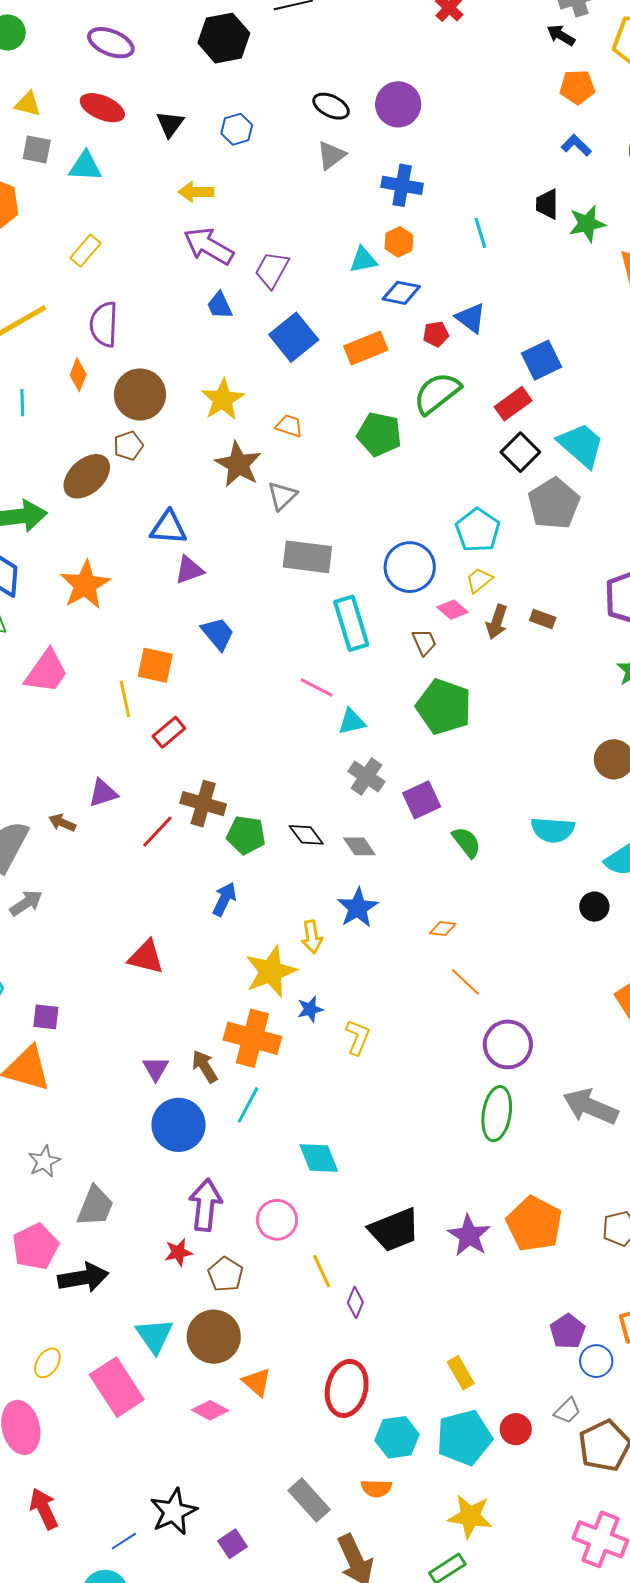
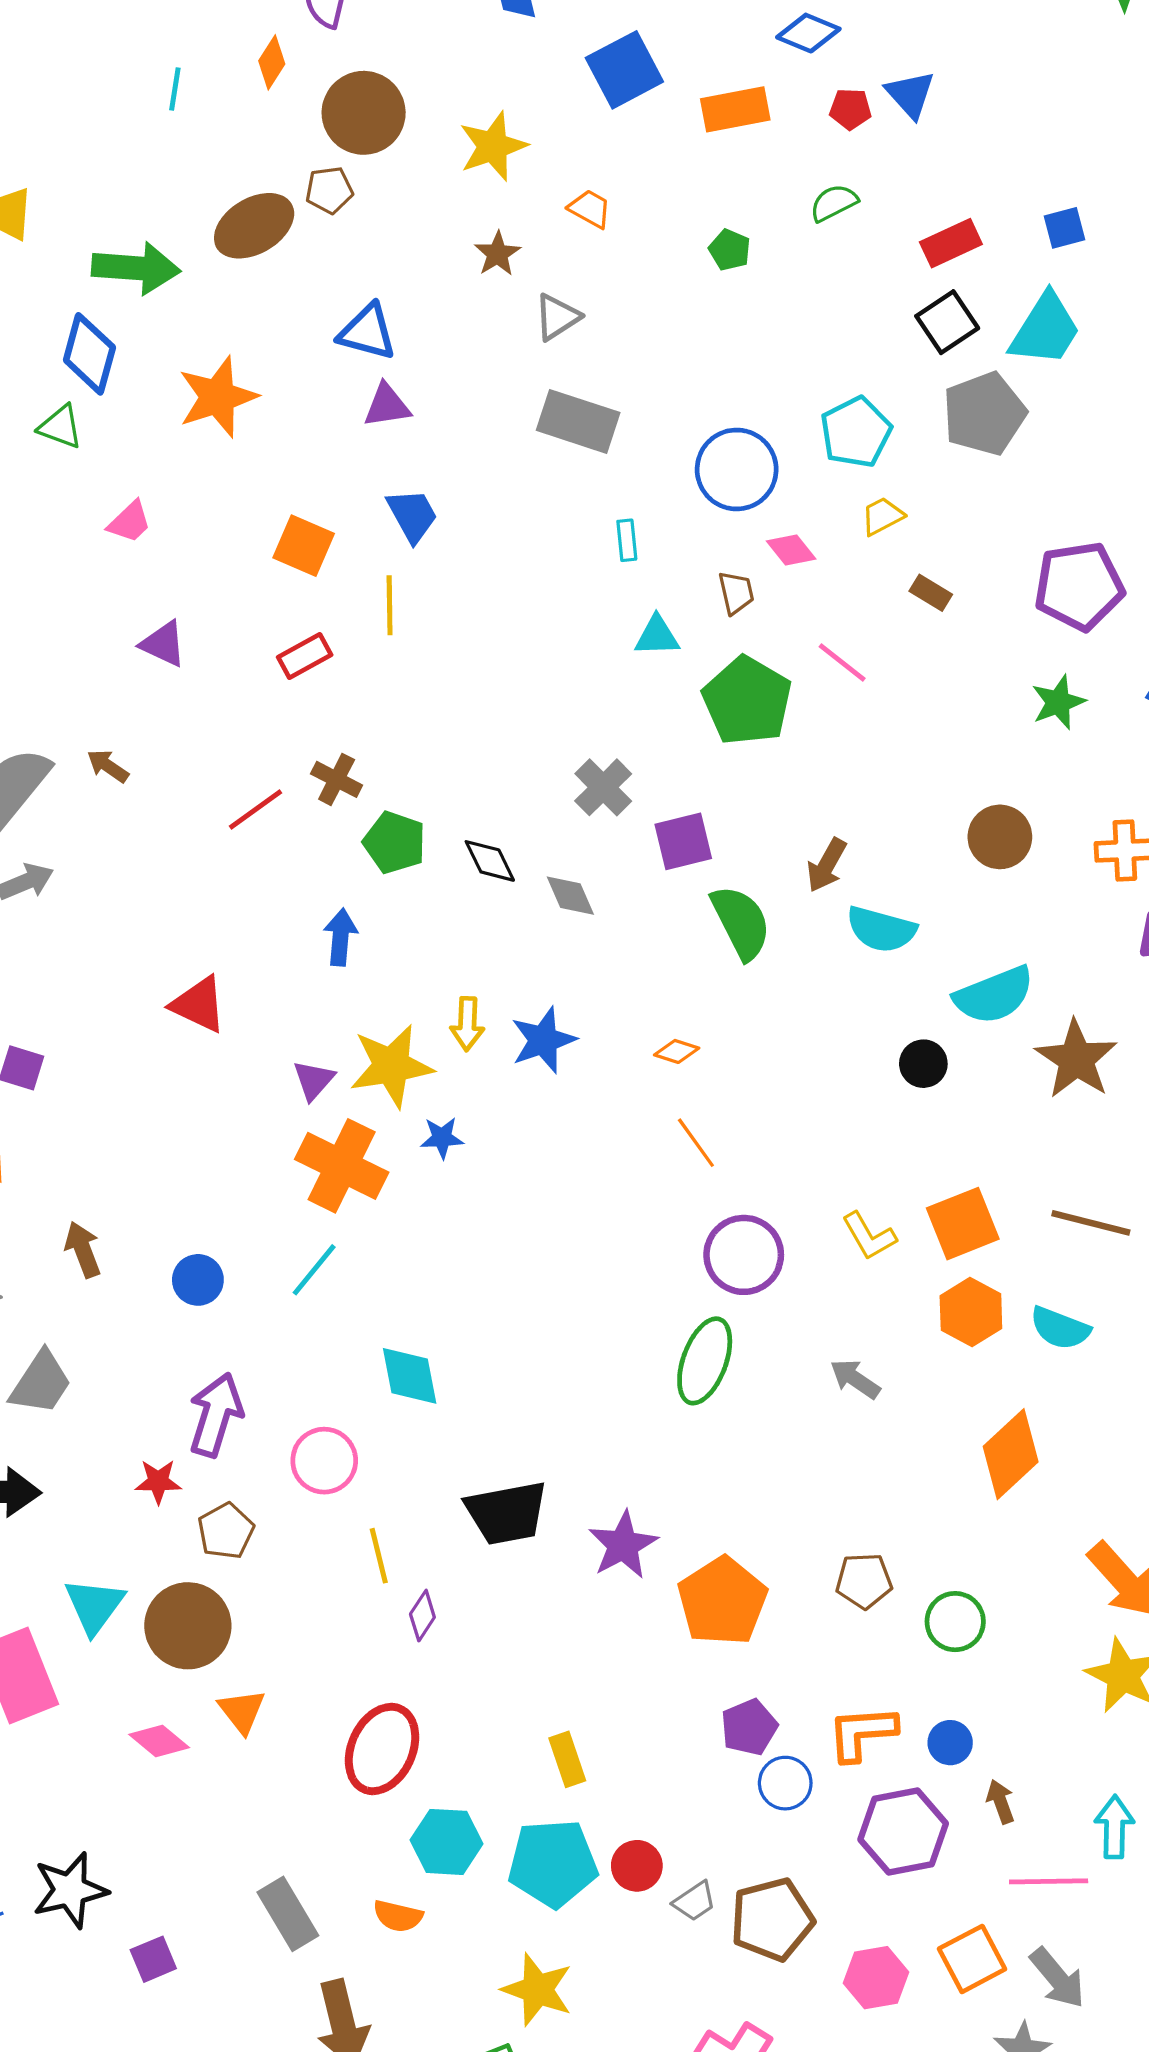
blue square: (542, 360) -> (1064, 228), moved, size x0.7
green semicircle: (437, 393) -> (834, 203), size x0.6
green pentagon: (379, 434) -> (730, 250), size x0.6
cyan trapezoid: (581, 445) -> (1045, 330), turned 70
brown star: (238, 464) -> (497, 254), size x0.6
yellow trapezoid: (479, 580) -> (882, 516), moved
brown arrow: (497, 622) -> (827, 865), moved
cyan rectangle: (351, 623) -> (627, 540), size x0.5
pink trapezoid: (46, 672) -> (129, 522), size x0.6
pink line: (317, 687) -> (842, 663), moved
yellow line: (125, 699) -> (390, 605), moved
cyan triangle: (352, 722) -> (657, 636), moved
purple triangle: (103, 793) -> (163, 644), moved, turned 32
brown cross: (203, 804) -> (337, 779), size x0.7
green semicircle: (466, 842) -> (741, 922), size x1.4
blue arrow: (224, 899) -> (341, 937), turned -32
blue star: (358, 908) -> (543, 1040), moved
yellow L-shape: (358, 1037) -> (869, 1236), moved, turned 117
brown arrow: (205, 1066) -> (83, 1250), moved
purple triangle: (156, 1069) -> (314, 1080), moved
gray arrow: (590, 1107) -> (855, 1379), size x0.6
blue circle: (179, 1125) -> (198, 1280), size x0.6
orange pentagon: (534, 1224) -> (722, 1601), moved
gray trapezoid: (567, 1411) -> (695, 1901), moved

